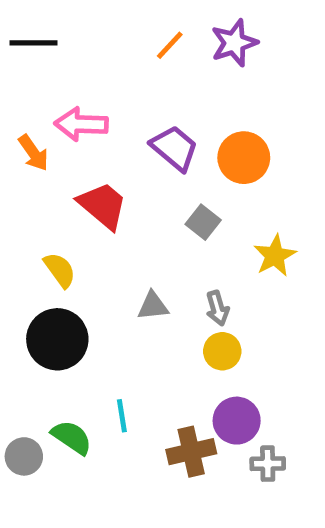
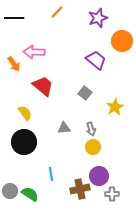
orange line: (170, 45) -> (57, 12), moved
purple trapezoid: (174, 148) -> (96, 60), moved
orange circle: (244, 158) -> (122, 41), moved
green semicircle: (72, 437) -> (30, 194), moved

